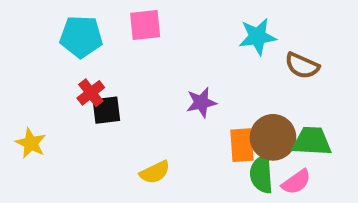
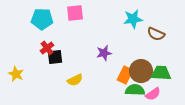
orange rectangle: (242, 145) -> (125, 75), turned 30
yellow semicircle: (155, 172) -> (75, 80), moved
green semicircle: (261, 174) -> (135, 90), turned 96

